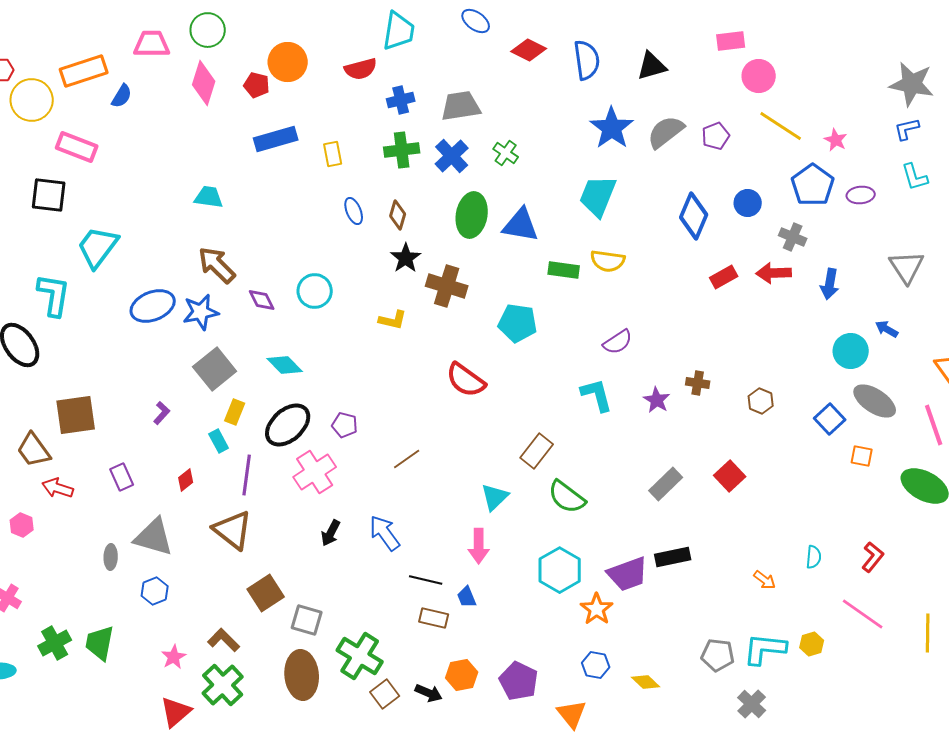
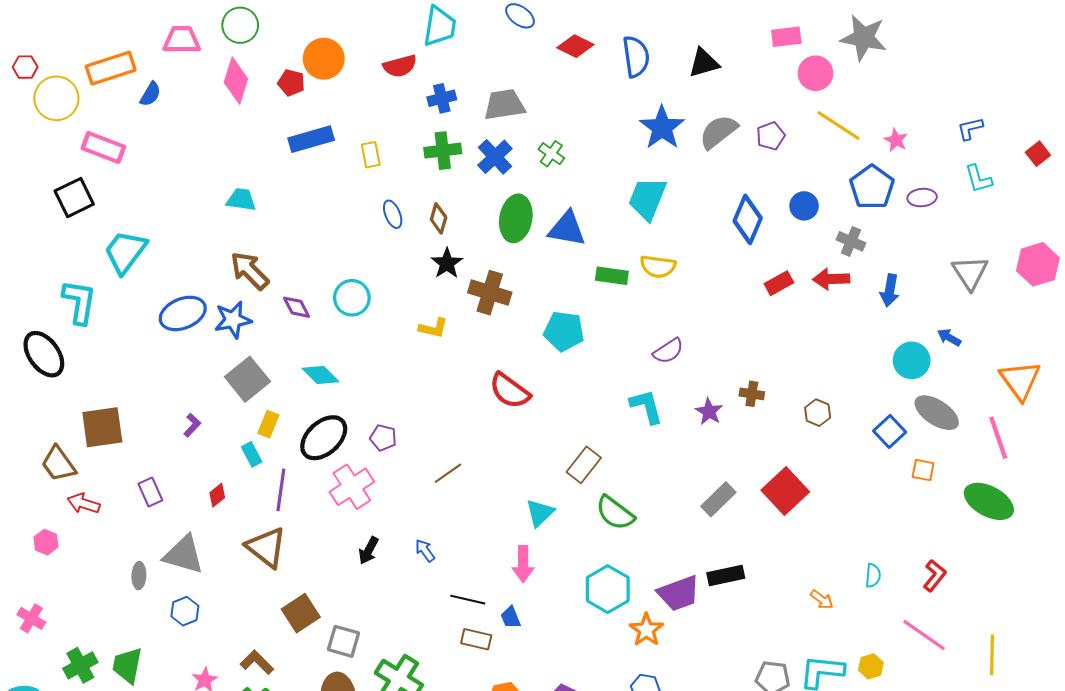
gray star: (912, 84) -> (864, 38), moved
black square: (49, 195) -> (74, 198), turned -33
red square: (730, 476) -> (785, 491), size x1.4
blue arrow: (385, 533) -> (425, 550), size x0.6

